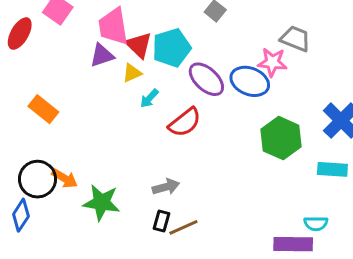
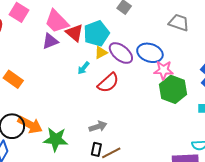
pink trapezoid: (113, 26) -> (57, 21), turned -32
pink star: (272, 62) -> (163, 70), moved
yellow triangle: (132, 73) -> (101, 53), moved
orange arrow: (65, 178) -> (30, 125), size x1.4

